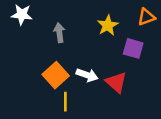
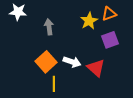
orange triangle: (146, 17) -> (109, 14), moved
purple square: (133, 48) -> (110, 40), turned -36

